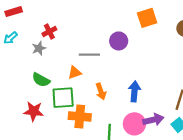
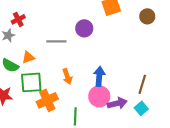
orange triangle: (75, 72) -> (28, 57), moved
orange cross: (80, 117) -> (47, 100), turned -30
pink circle: (134, 124) -> (99, 96), moved

